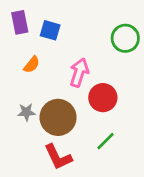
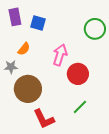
gray star: (26, 112) -> (11, 67), moved
brown circle: (58, 117) -> (28, 89), moved

